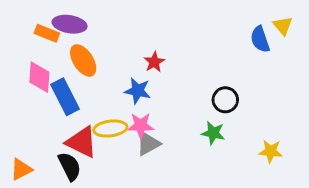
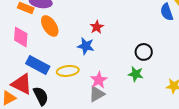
blue rectangle: (65, 97) -> (38, 65), moved, turned -35
pink star: (141, 125) -> (99, 80), moved, turned -30
red triangle: (82, 142) -> (22, 84), moved
gray triangle: (148, 144) -> (97, 94), moved

